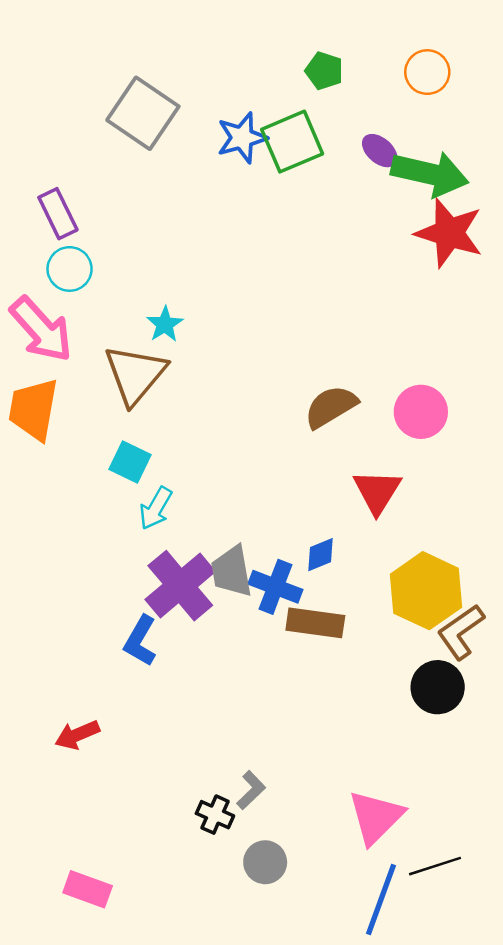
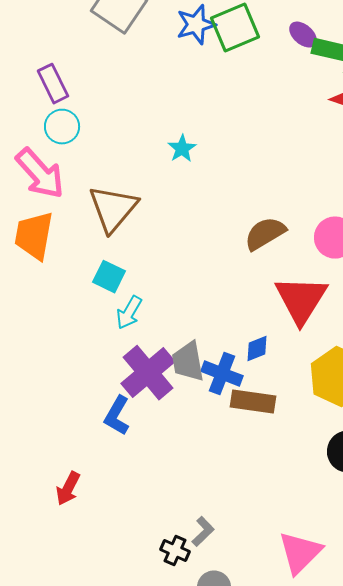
cyan star: (165, 324) -> (182, 149), moved
red triangle: (377, 492) -> (301, 300), size x1.4
red arrow: (77, 735) -> (68, 489), turned -40

